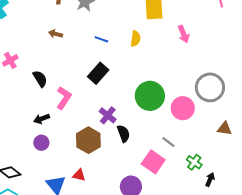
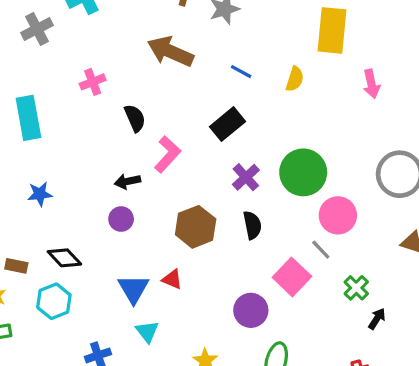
brown arrow: (56, 34) -> (170, 52), size x2.0
pink circle: (183, 108) -> (338, 215), moved
purple cross: (108, 115) -> (246, 177), moved

